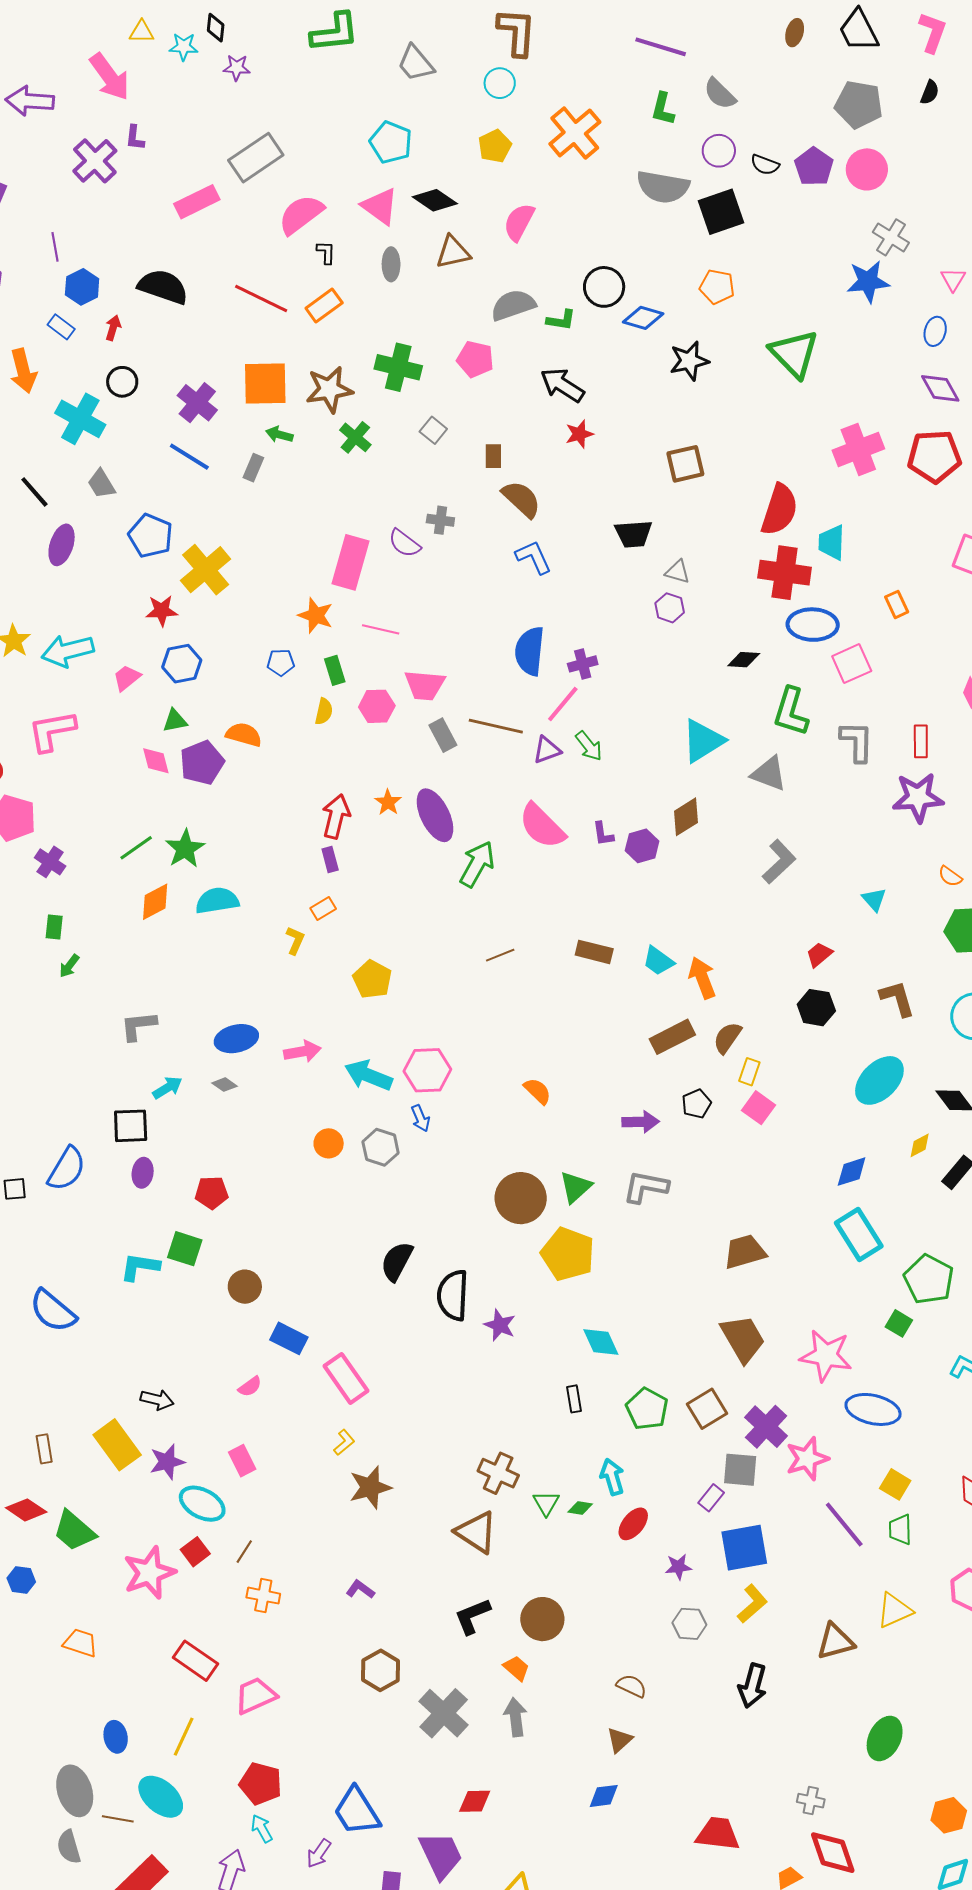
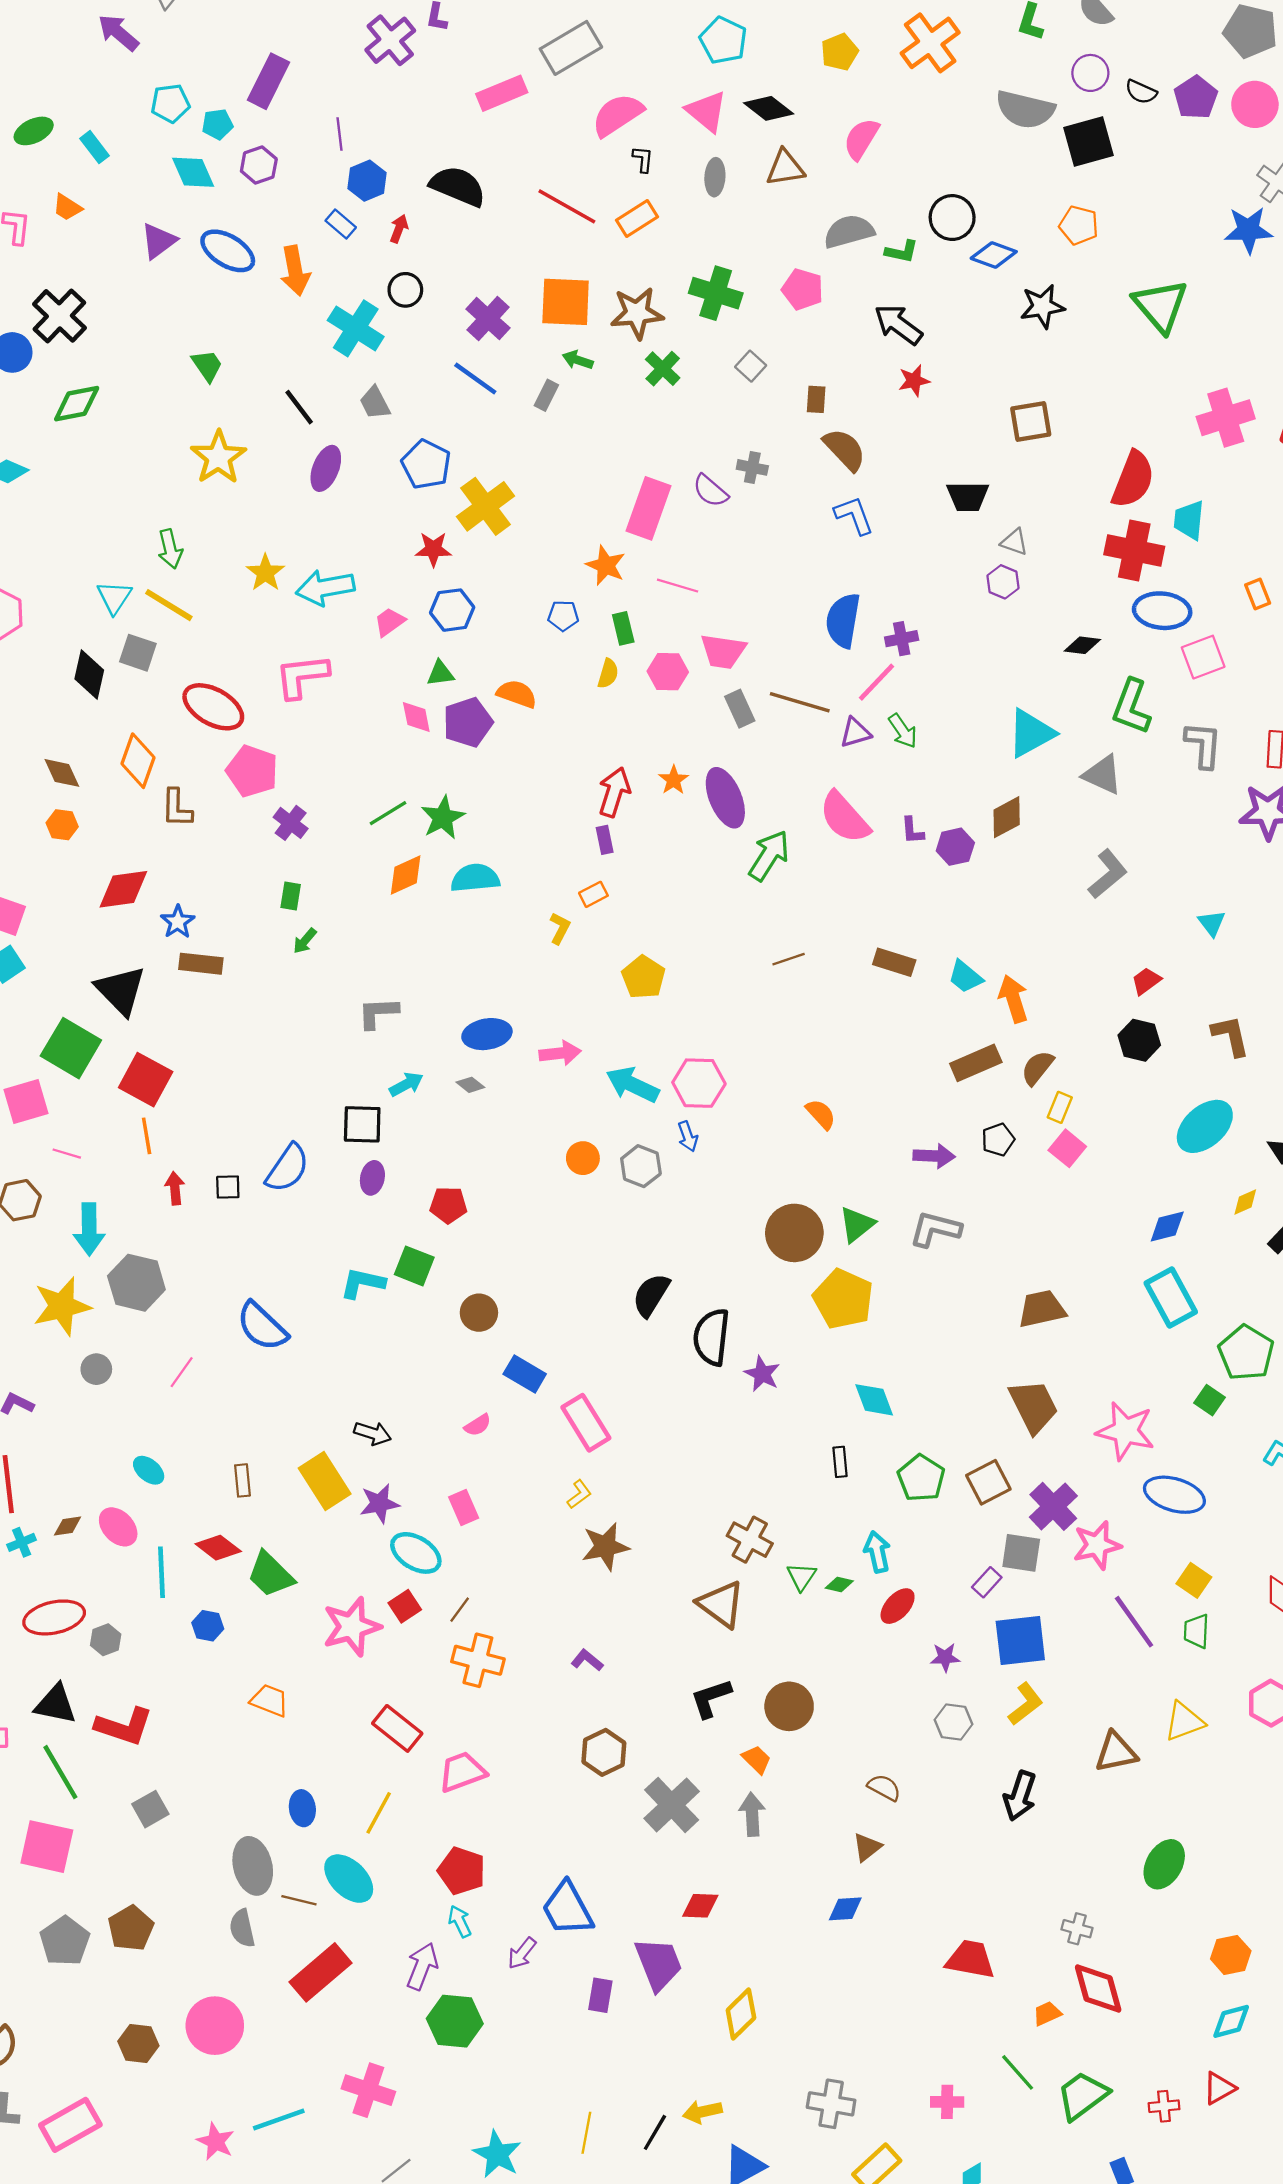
orange cross: (263, 1596) -> (478, 1660), size x1.4

